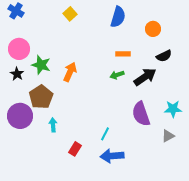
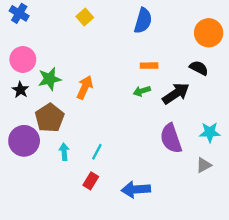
orange circle: (153, 29) -> (209, 33), moved, size x1.5
black semicircle: (164, 56) -> (199, 68), turned -126
green star: (41, 65) -> (50, 79), turned -30
cyan line: (105, 134) -> (97, 152), moved

